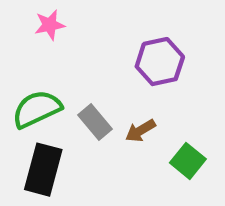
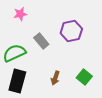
gray rectangle: (95, 122) -> (41, 41), moved
brown arrow: (140, 131) -> (55, 78), moved, turned -40

